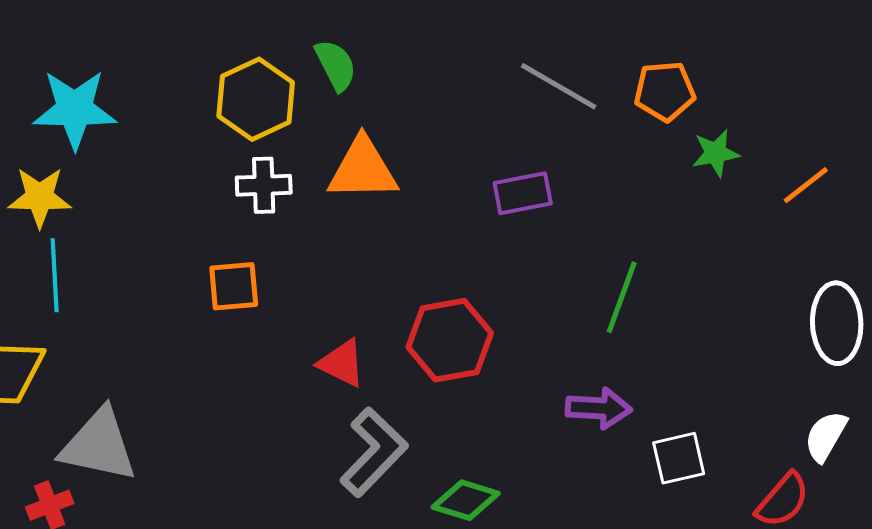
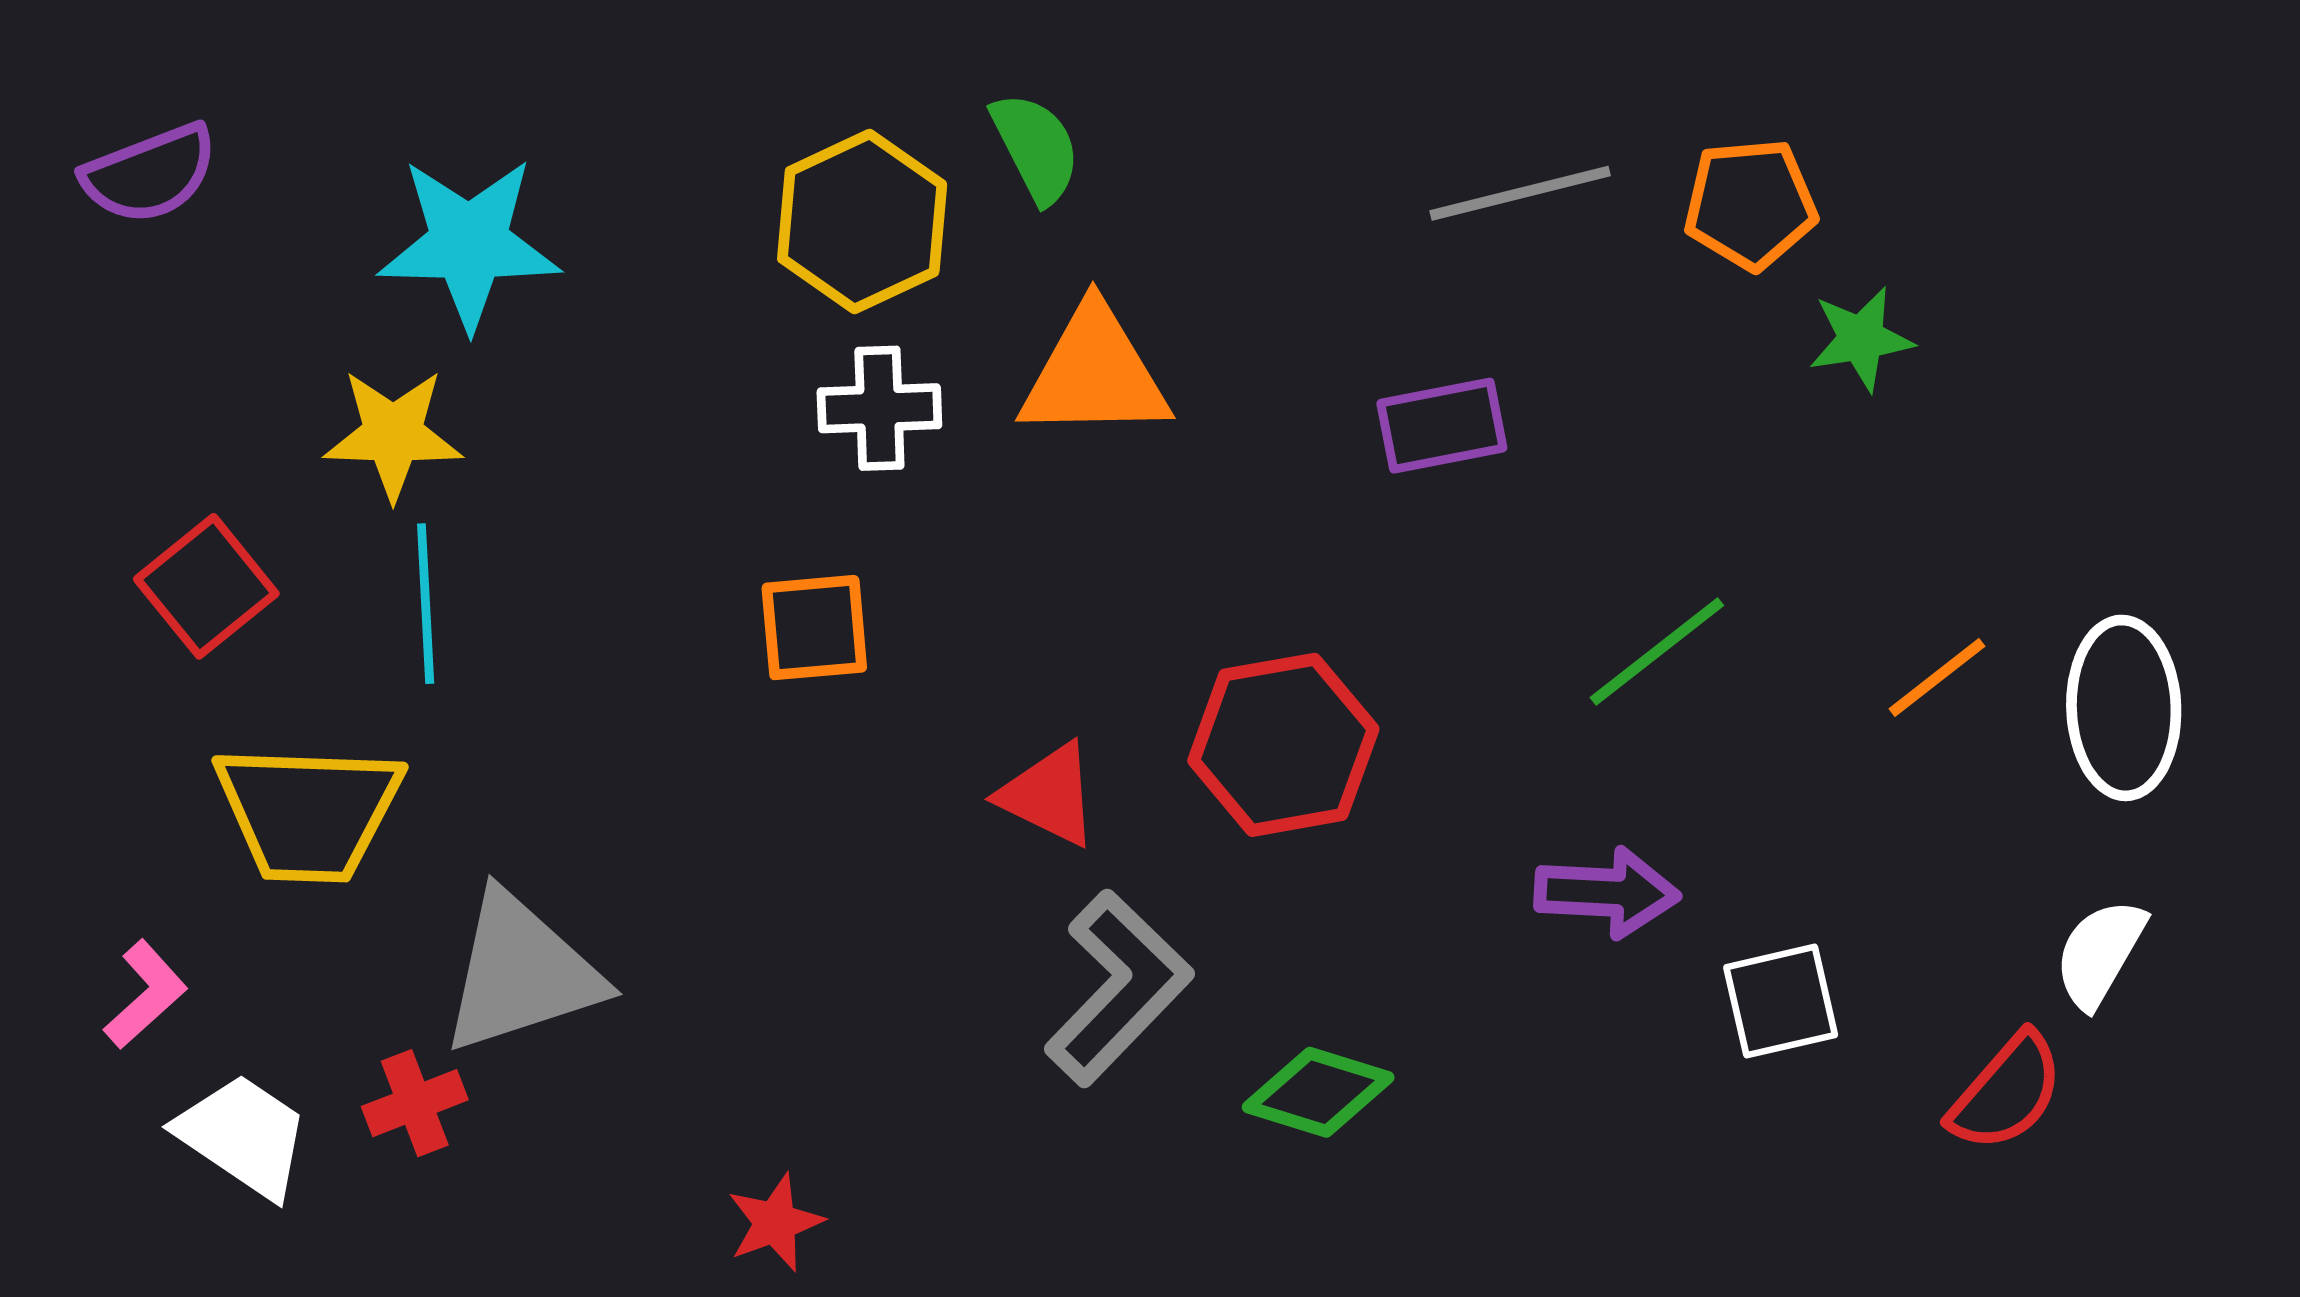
gray line: (559, 86) -> (1520, 193), turned -44
orange line: (806, 185) -> (1937, 678), moved
green line: (622, 297) -> (1657, 651), turned 32
gray triangle: (99, 445) -> (521, 973), turned -30

